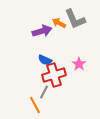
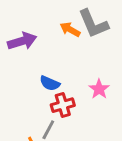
purple arrow: (42, 31) -> (22, 41), moved
red cross: (54, 75) -> (63, 105), size x0.7

